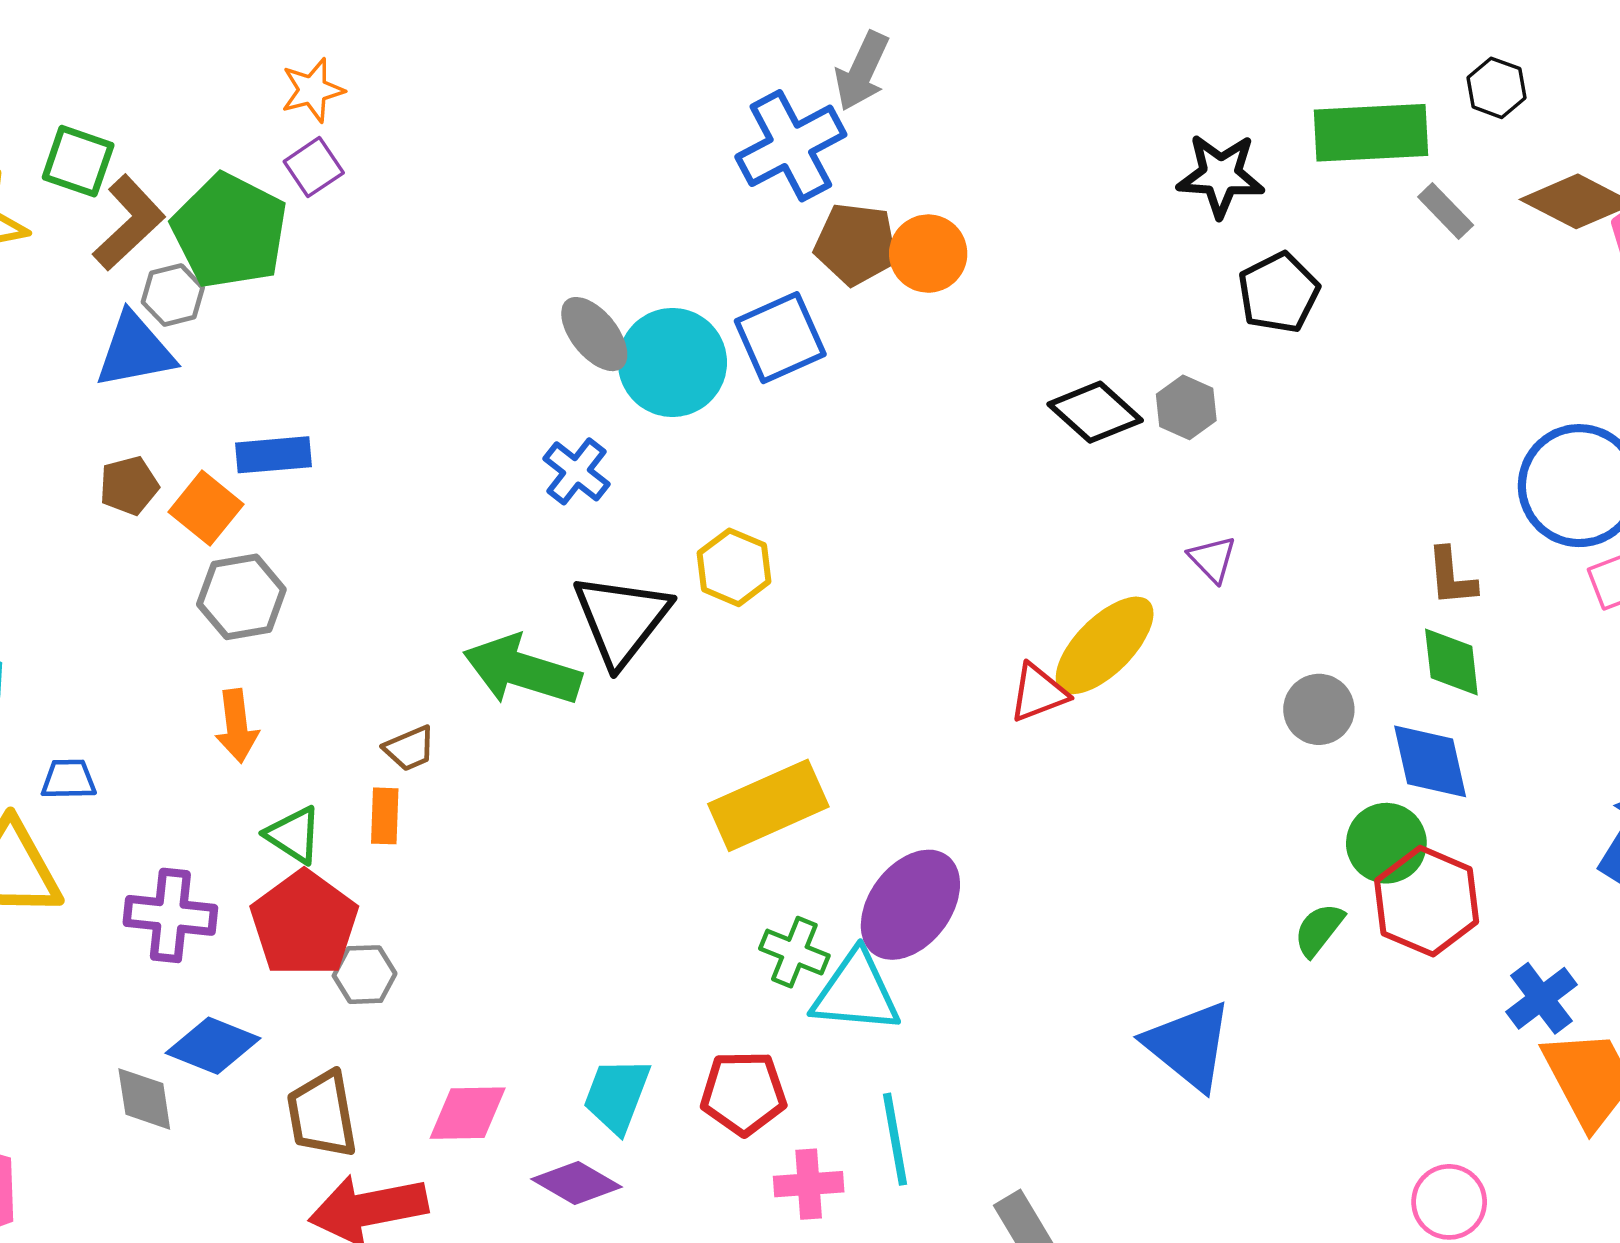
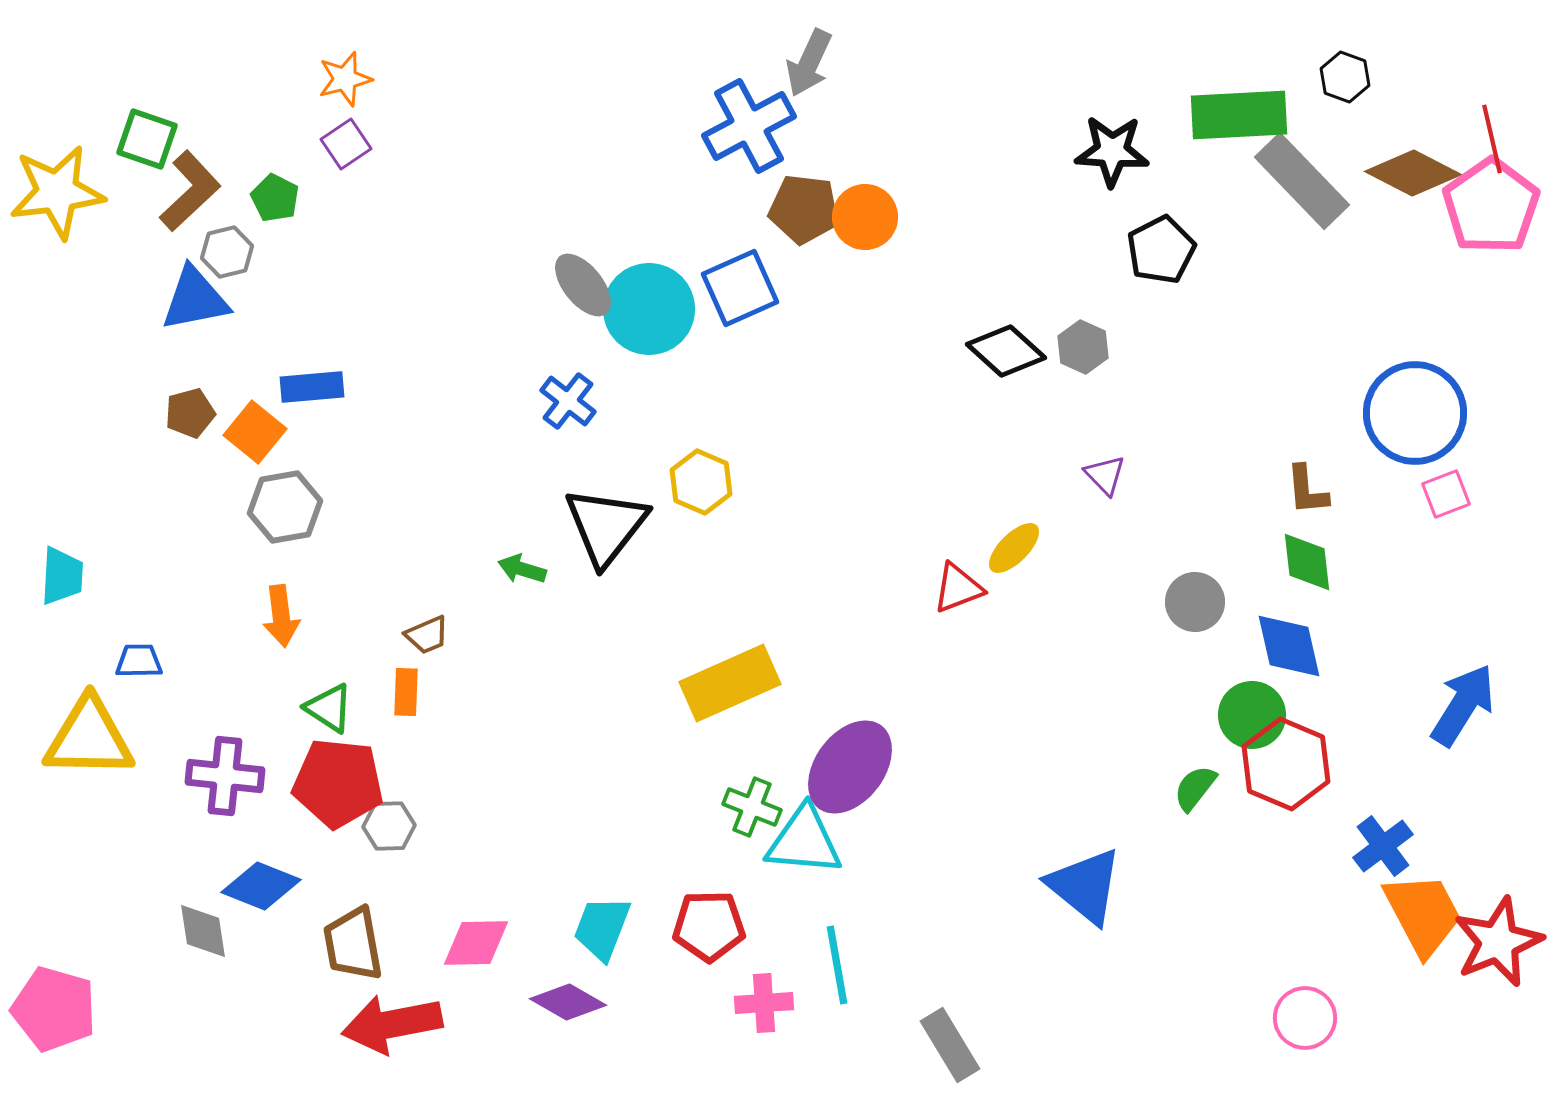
gray rectangle: (1446, 211) -> (1302, 181), size x2.0
green pentagon: (230, 231) -> (275, 198), size x0.5
yellow ellipse: (1105, 645) -> (1014, 548), size x0.6
green arrow: (522, 670) -> (522, 569), size x0.5
red pentagon: (304, 924) -> (338, 783), turned -30

